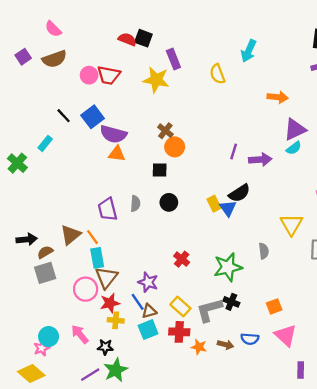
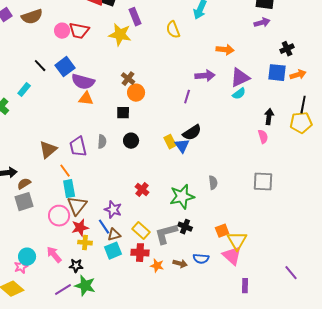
purple arrow: (260, 160) -> (205, 76), moved
yellow triangle: (291, 224) -> (237, 241), moved
brown triangle: (71, 235) -> (48, 150), moved
green star: (116, 370) -> (85, 286), turned -30

